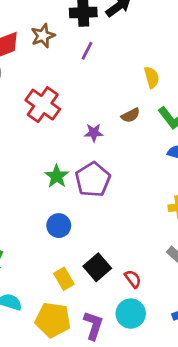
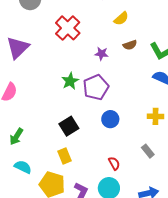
yellow semicircle: (152, 77) -> (121, 19), moved, turned 56
blue circle: (59, 226) -> (110, 119), moved
black square: (97, 267) -> (69, 126), moved

